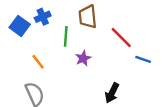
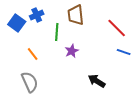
red line: (121, 37) -> (117, 28), moved
black arrow: (112, 93) -> (97, 81), turned 96

